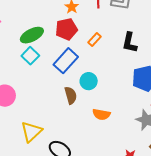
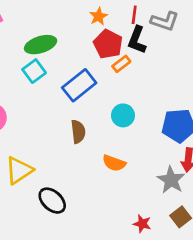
red pentagon: (66, 29) -> (108, 44), moved, turned 30
black L-shape: (130, 43) -> (137, 40), moved
cyan circle: (89, 81) -> (123, 115), moved

